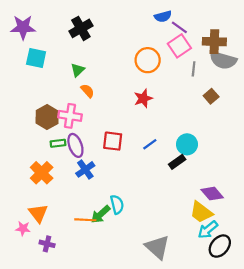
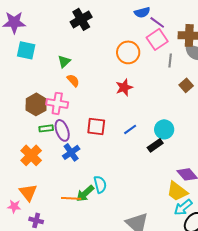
black cross: (81, 28) -> (81, 19), moved

